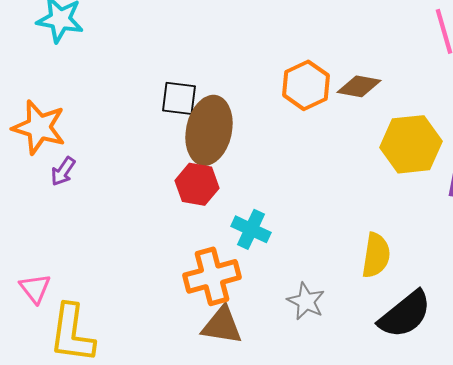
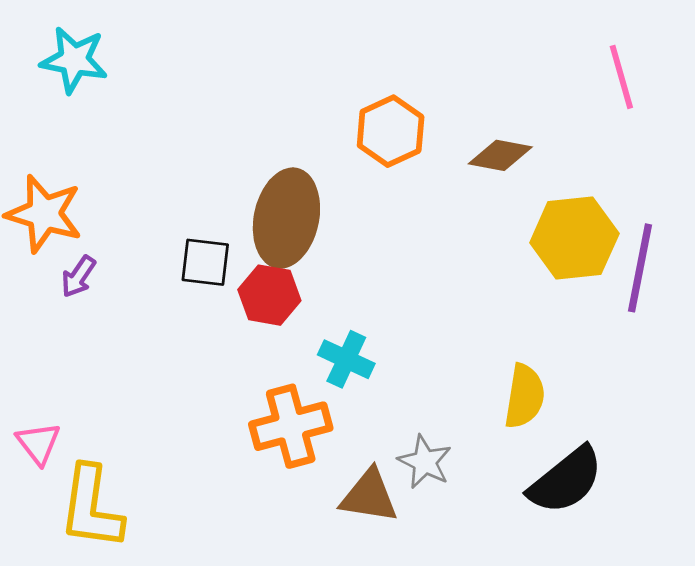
orange hexagon: (306, 85) -> (391, 131), moved
black square: (179, 98) -> (205, 262), moved
brown triangle: (222, 325) -> (369, 496), moved

